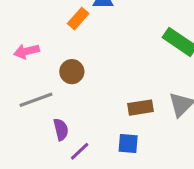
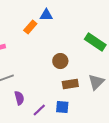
brown circle: (72, 72) -> (60, 61), moved
purple line: (80, 151) -> (39, 110), moved

